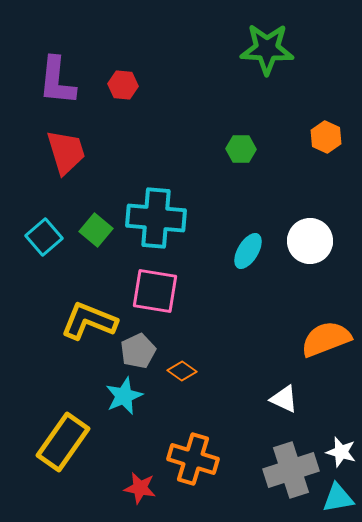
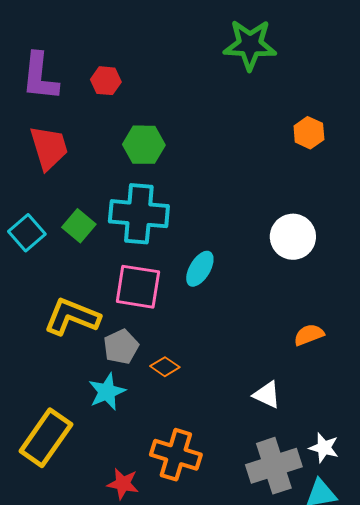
green hexagon: (241, 149) -> (144, 145), moved, size x1.4
cyan ellipse: (248, 251) -> (200, 269), moved
orange semicircle: (326, 339) -> (309, 335), size x0.6

